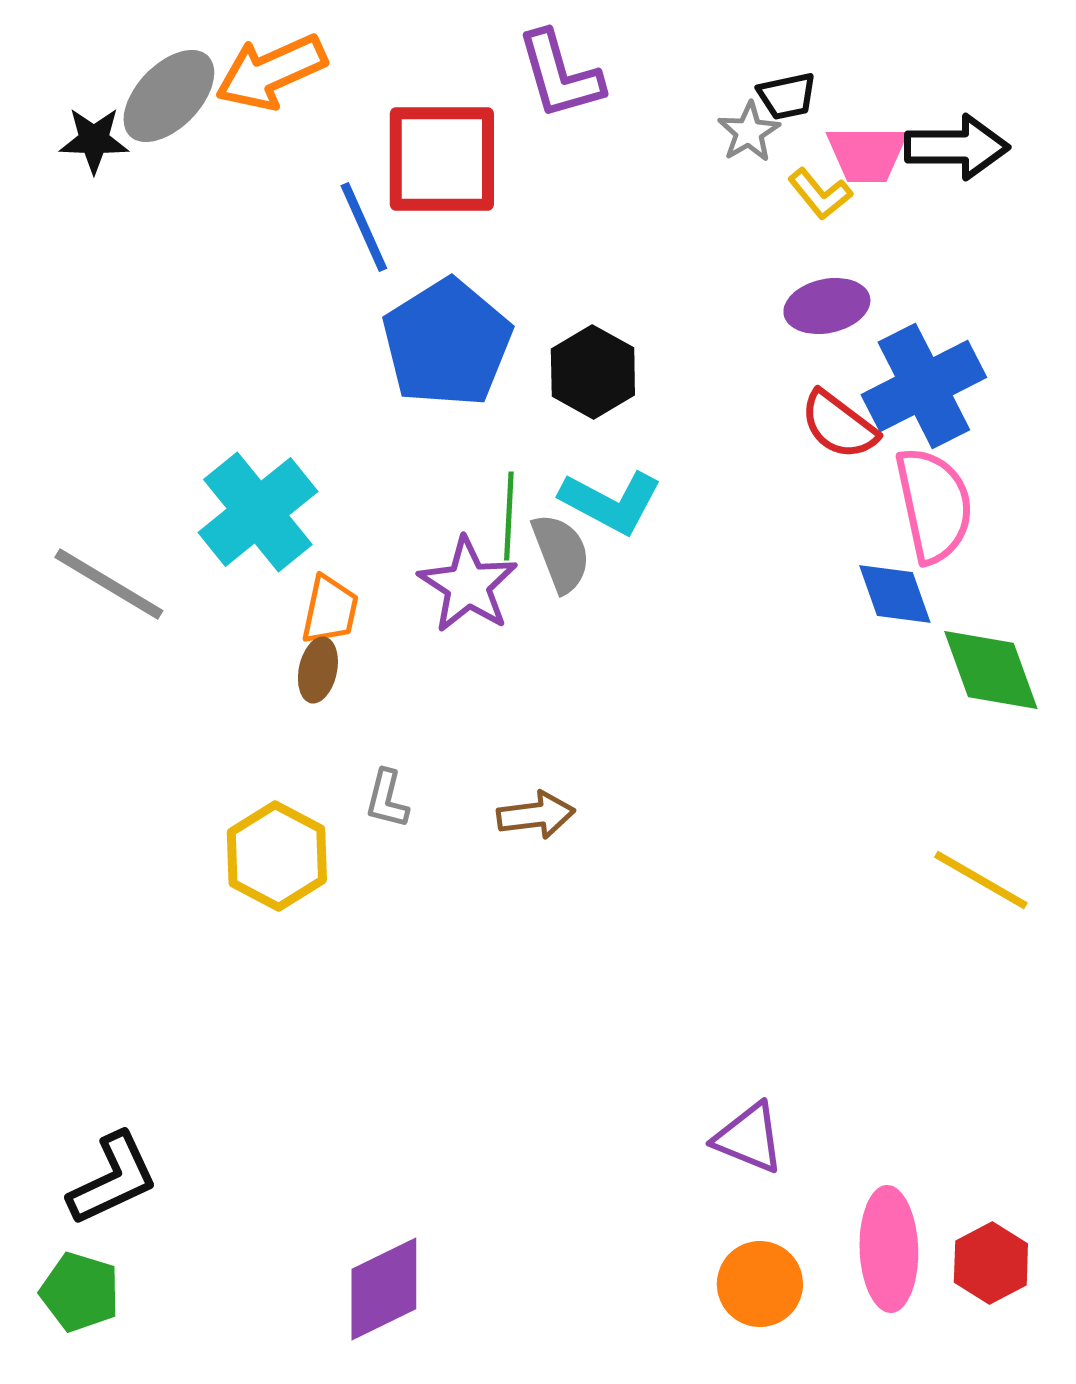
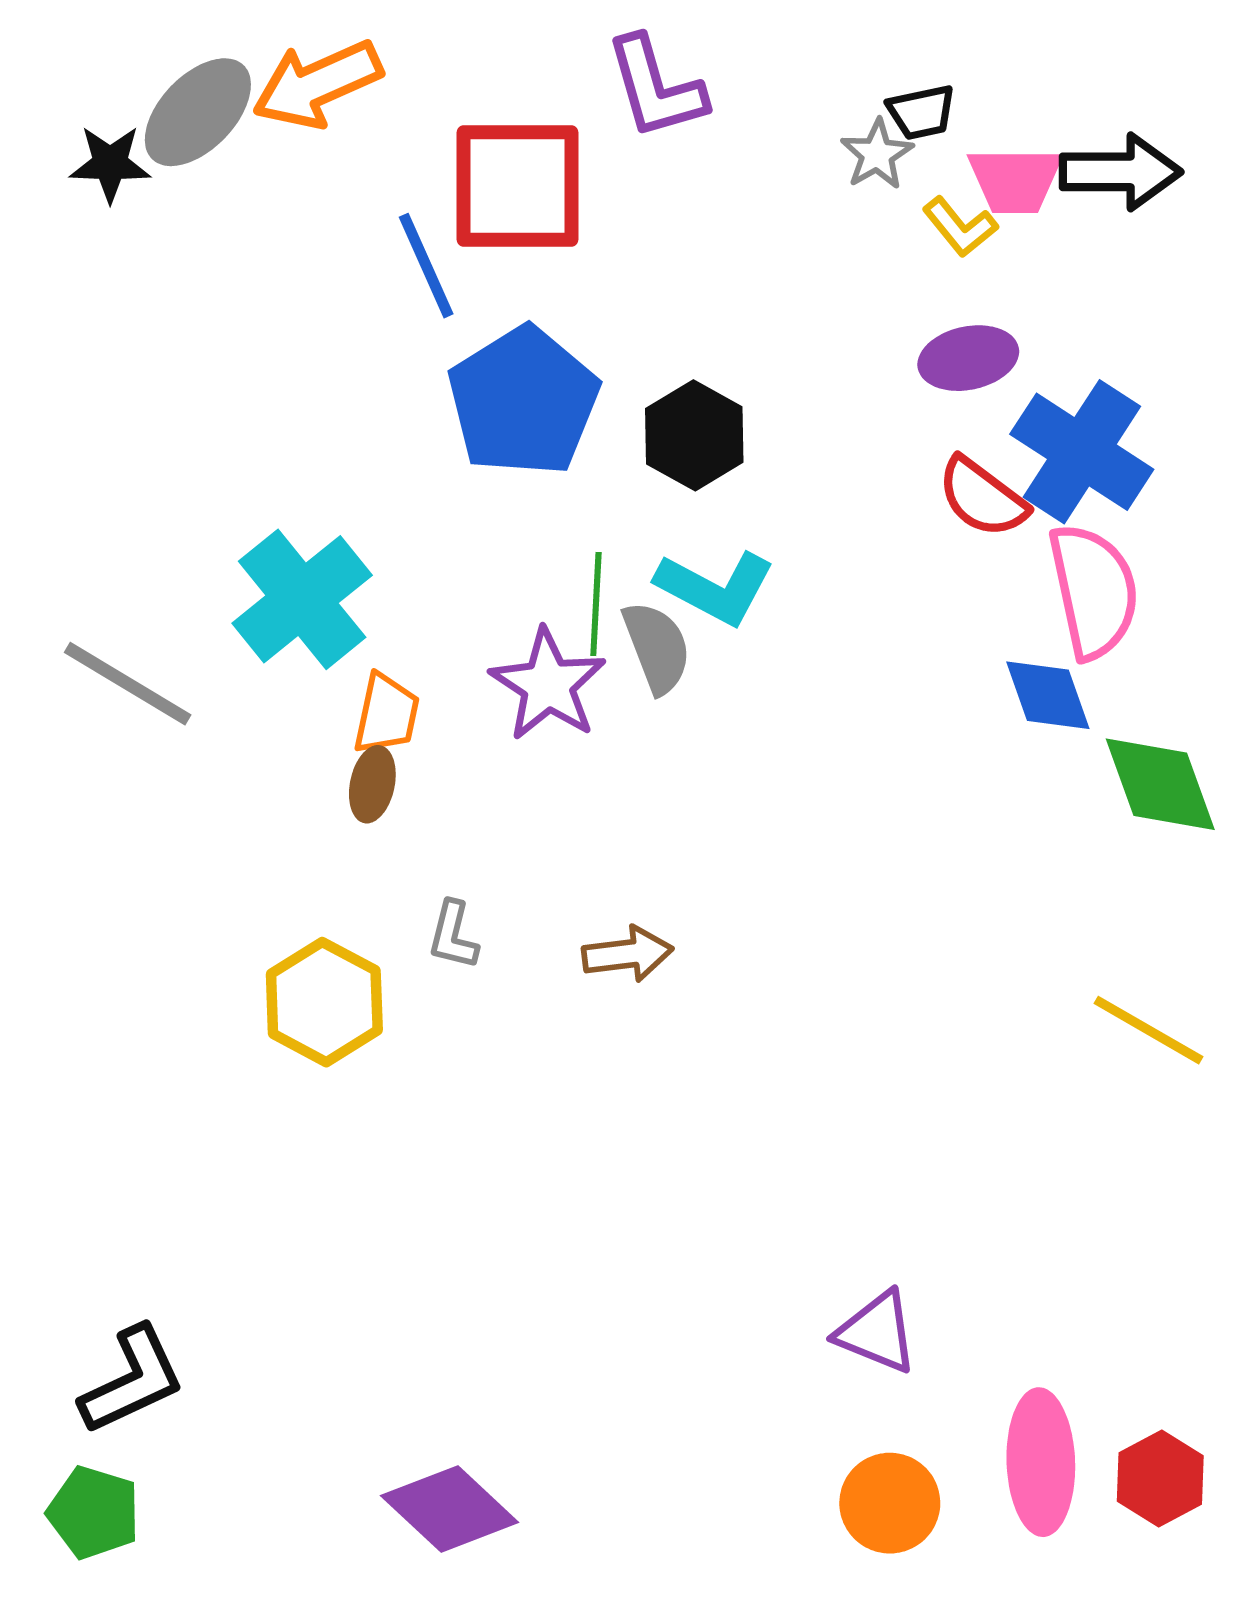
blue cross: (924, 386) -> (1082, 452), turned -30
purple diamond: (384, 1289) -> (450, 1509), turned 69

